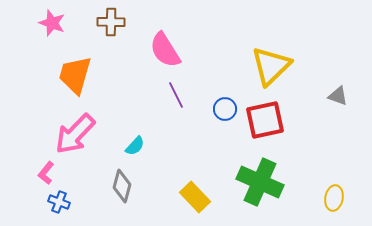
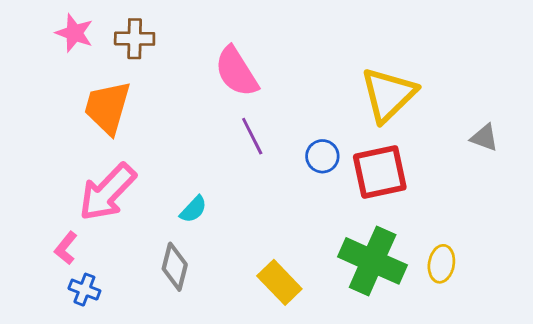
brown cross: (111, 22) -> (135, 39), moved
yellow ellipse: (334, 198) -> (441, 264), moved

